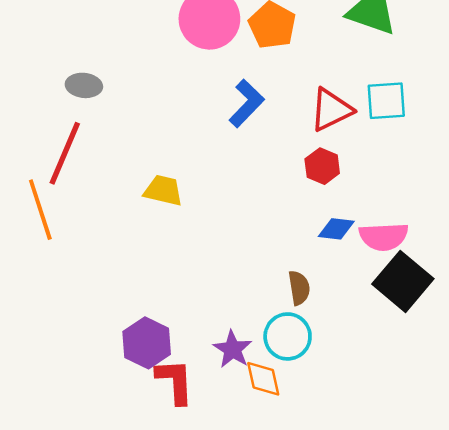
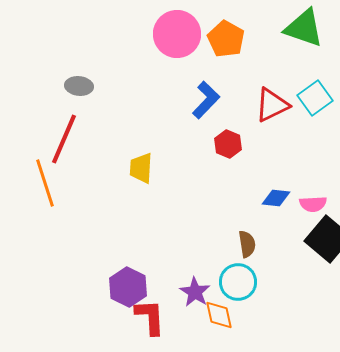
cyan square: (386, 101) -> (315, 98), turned -32
red hexagon: (322, 166) -> (228, 144), moved
yellow trapezoid: (163, 190) -> (141, 168), turned -100
pink semicircle: (384, 237) -> (313, 204), size x0.7

